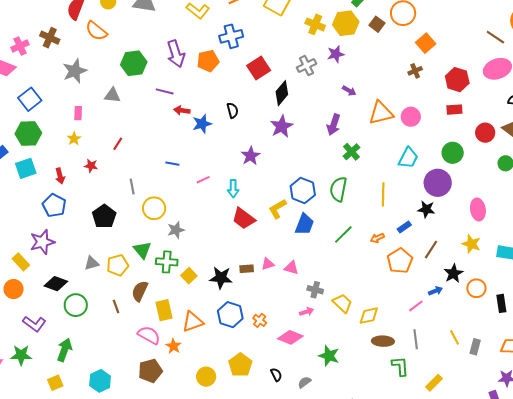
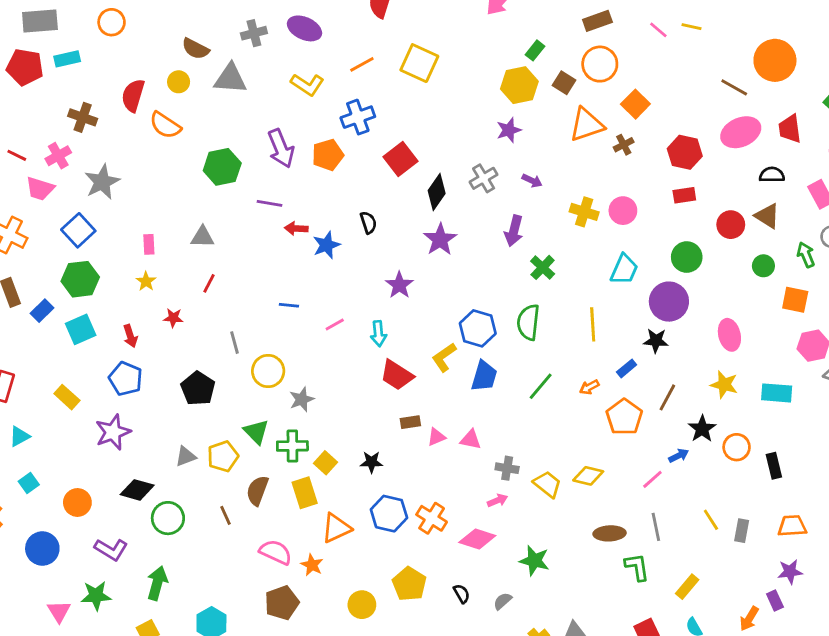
yellow cross: (315, 24) -> (584, 212), moved
brown cross: (50, 38) -> (83, 117), moved
gray cross: (307, 66) -> (484, 178), moved
gray star: (75, 71) -> (102, 182), moved
gray triangle: (112, 95) -> (202, 237), moved
orange triangle: (381, 113) -> (587, 125), moved
yellow rectangle: (21, 262) -> (67, 397), moved
brown rectangle: (247, 269) -> (410, 422), moved
black star: (221, 278) -> (371, 462), size x0.7
yellow rectangle: (164, 310) -> (305, 493), moved
yellow diamond: (369, 316) -> (588, 476), moved, turned 30
orange cross: (260, 320) -> (432, 518), size x1.5

